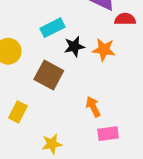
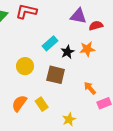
yellow rectangle: (18, 112) -> (42, 104), turned -48

